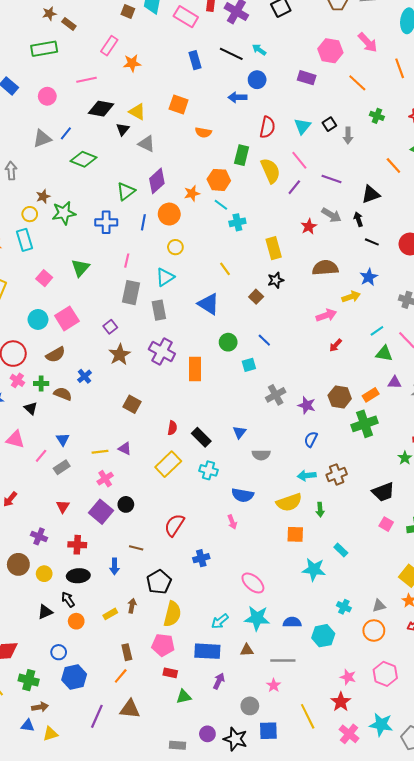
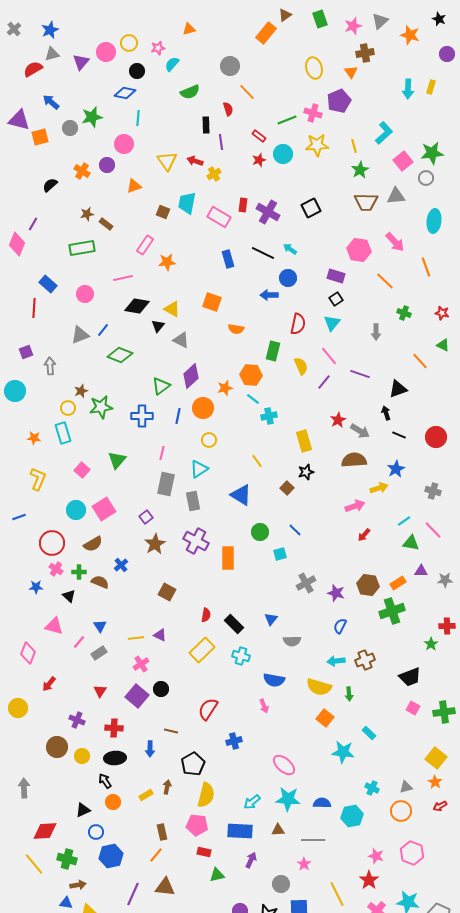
black square: (329, 124) -> (336, 299), moved
yellow semicircle: (270, 171) -> (301, 366), size x0.7
gray arrow: (331, 215) -> (360, 431), moved
yellow semicircle: (289, 502) -> (319, 687), turned 35
orange square: (295, 534) -> (325, 718), turned 36
black triangle: (45, 612) -> (83, 810), moved

